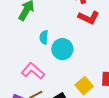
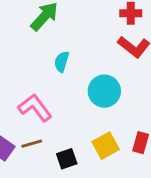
cyan circle: (62, 49) -> (104, 91), moved

